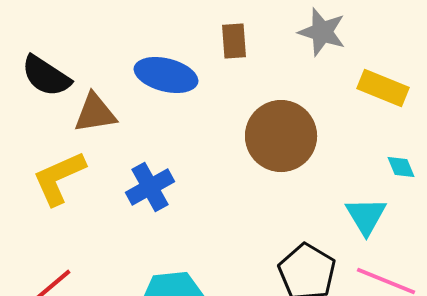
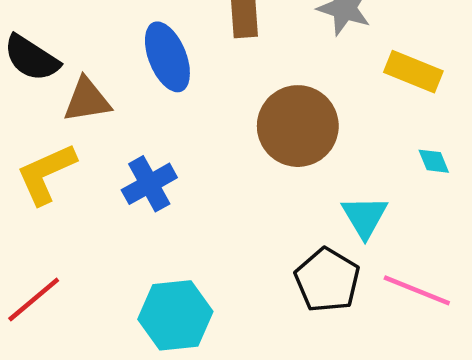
blue ellipse: (166, 75) -> (167, 57), turned 54
cyan triangle: (366, 216) -> (365, 217), moved

